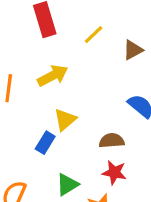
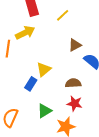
brown triangle: (133, 50) -> (75, 45), moved
yellow arrow: (53, 76) -> (25, 33), moved

